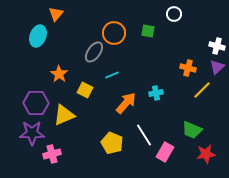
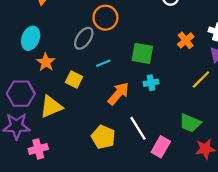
green square: (148, 31) -> (142, 53), moved, size x1.5
cyan ellipse: (38, 36) -> (31, 38), moved
orange cross: (188, 68) -> (186, 40), moved, turned 35

